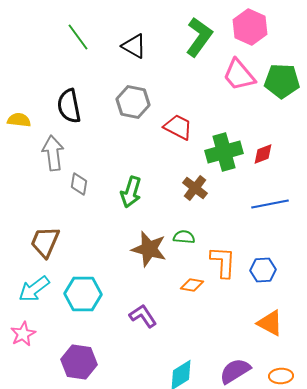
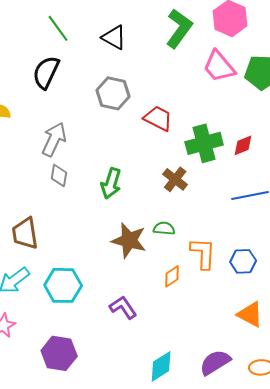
black semicircle: (69, 106) -> (46, 72), moved, turned 36
gray arrow: (53, 153) -> (54, 139), moved, turned 32
brown trapezoid: (45, 242) -> (25, 233), turned -32
orange diamond: (192, 285) -> (172, 276), turned -45

